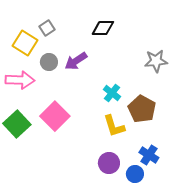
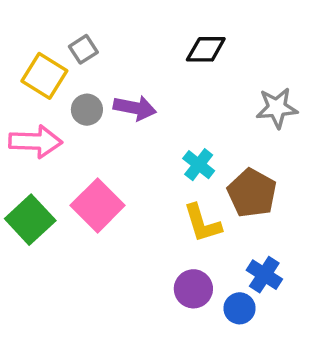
black diamond: (103, 28) -> (206, 49), moved
purple arrow: (76, 61) -> (135, 108), turned -135

